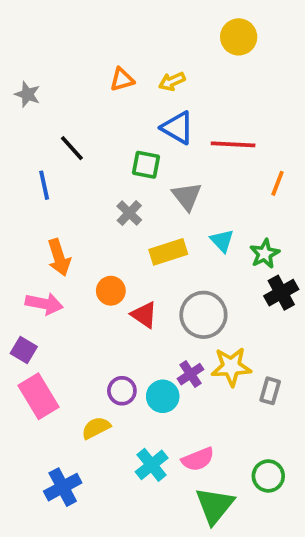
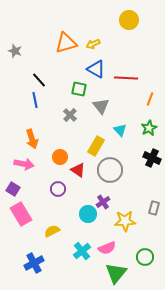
orange triangle: (122, 80) -> (66, 43), size x1.6
blue line: (44, 185) -> (35, 100), moved
yellow rectangle: (168, 252) -> (96, 146), moved, turned -42
green star: (265, 254) -> (149, 128), moved
black cross: (281, 293) -> (152, 158), turned -36
yellow star: (231, 367) -> (125, 221), moved
purple circle: (122, 391) -> (58, 189), moved
gray rectangle: (270, 391) -> (154, 208), moved

